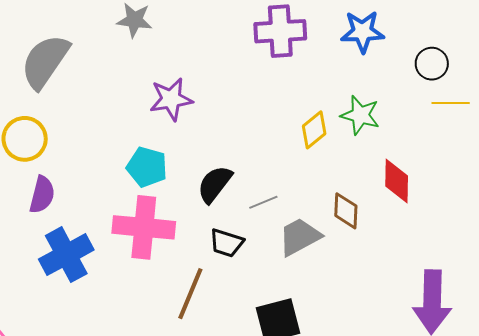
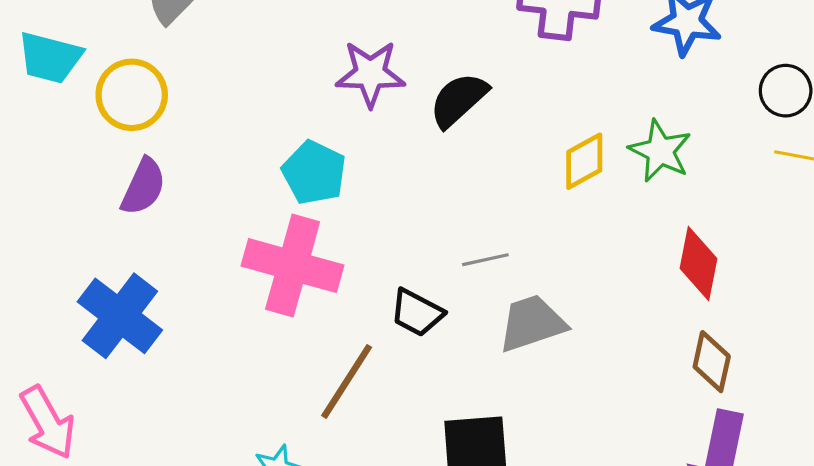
black semicircle: (215, 184) -> (459, 100), moved
brown diamond: (346, 211) -> (712, 362), moved
blue cross: (66, 255) -> (120, 316), moved, turned -34

